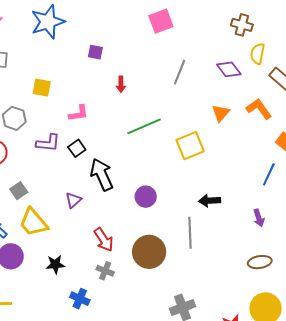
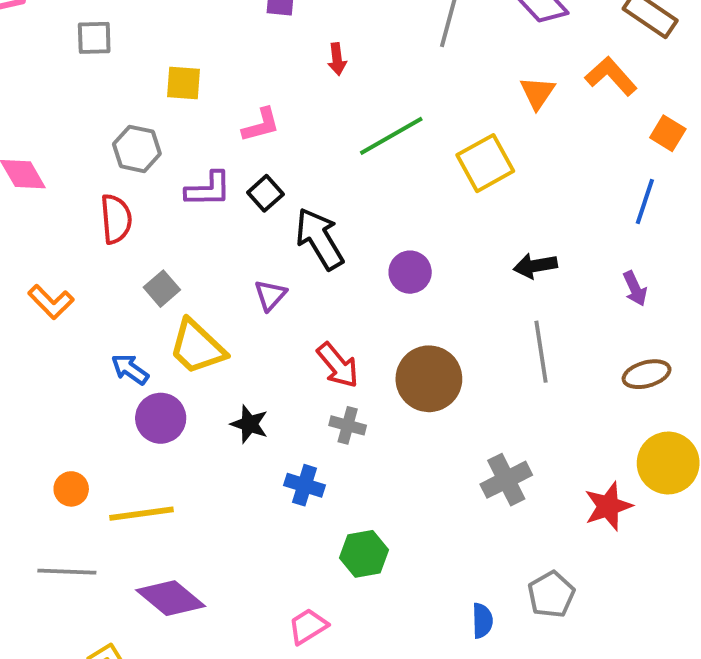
gray line: (190, 233) -> (541, 352), moved
black star: (55, 264) -> (249, 424), turned 30

